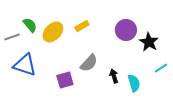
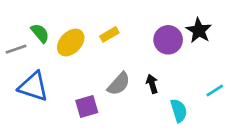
black star: (149, 42) -> (199, 30), moved
black arrow: (114, 76) -> (152, 84), moved

